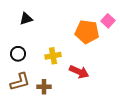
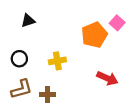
orange pentagon: (87, 32) -> (94, 35), turned -30
red arrow: (79, 72) -> (107, 78), moved

